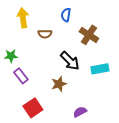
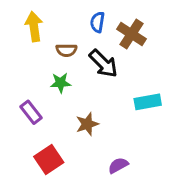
brown cross: (89, 35) -> (131, 34), moved
green star: (11, 56) -> (61, 83), moved
black arrow: (70, 61) -> (103, 64), moved

